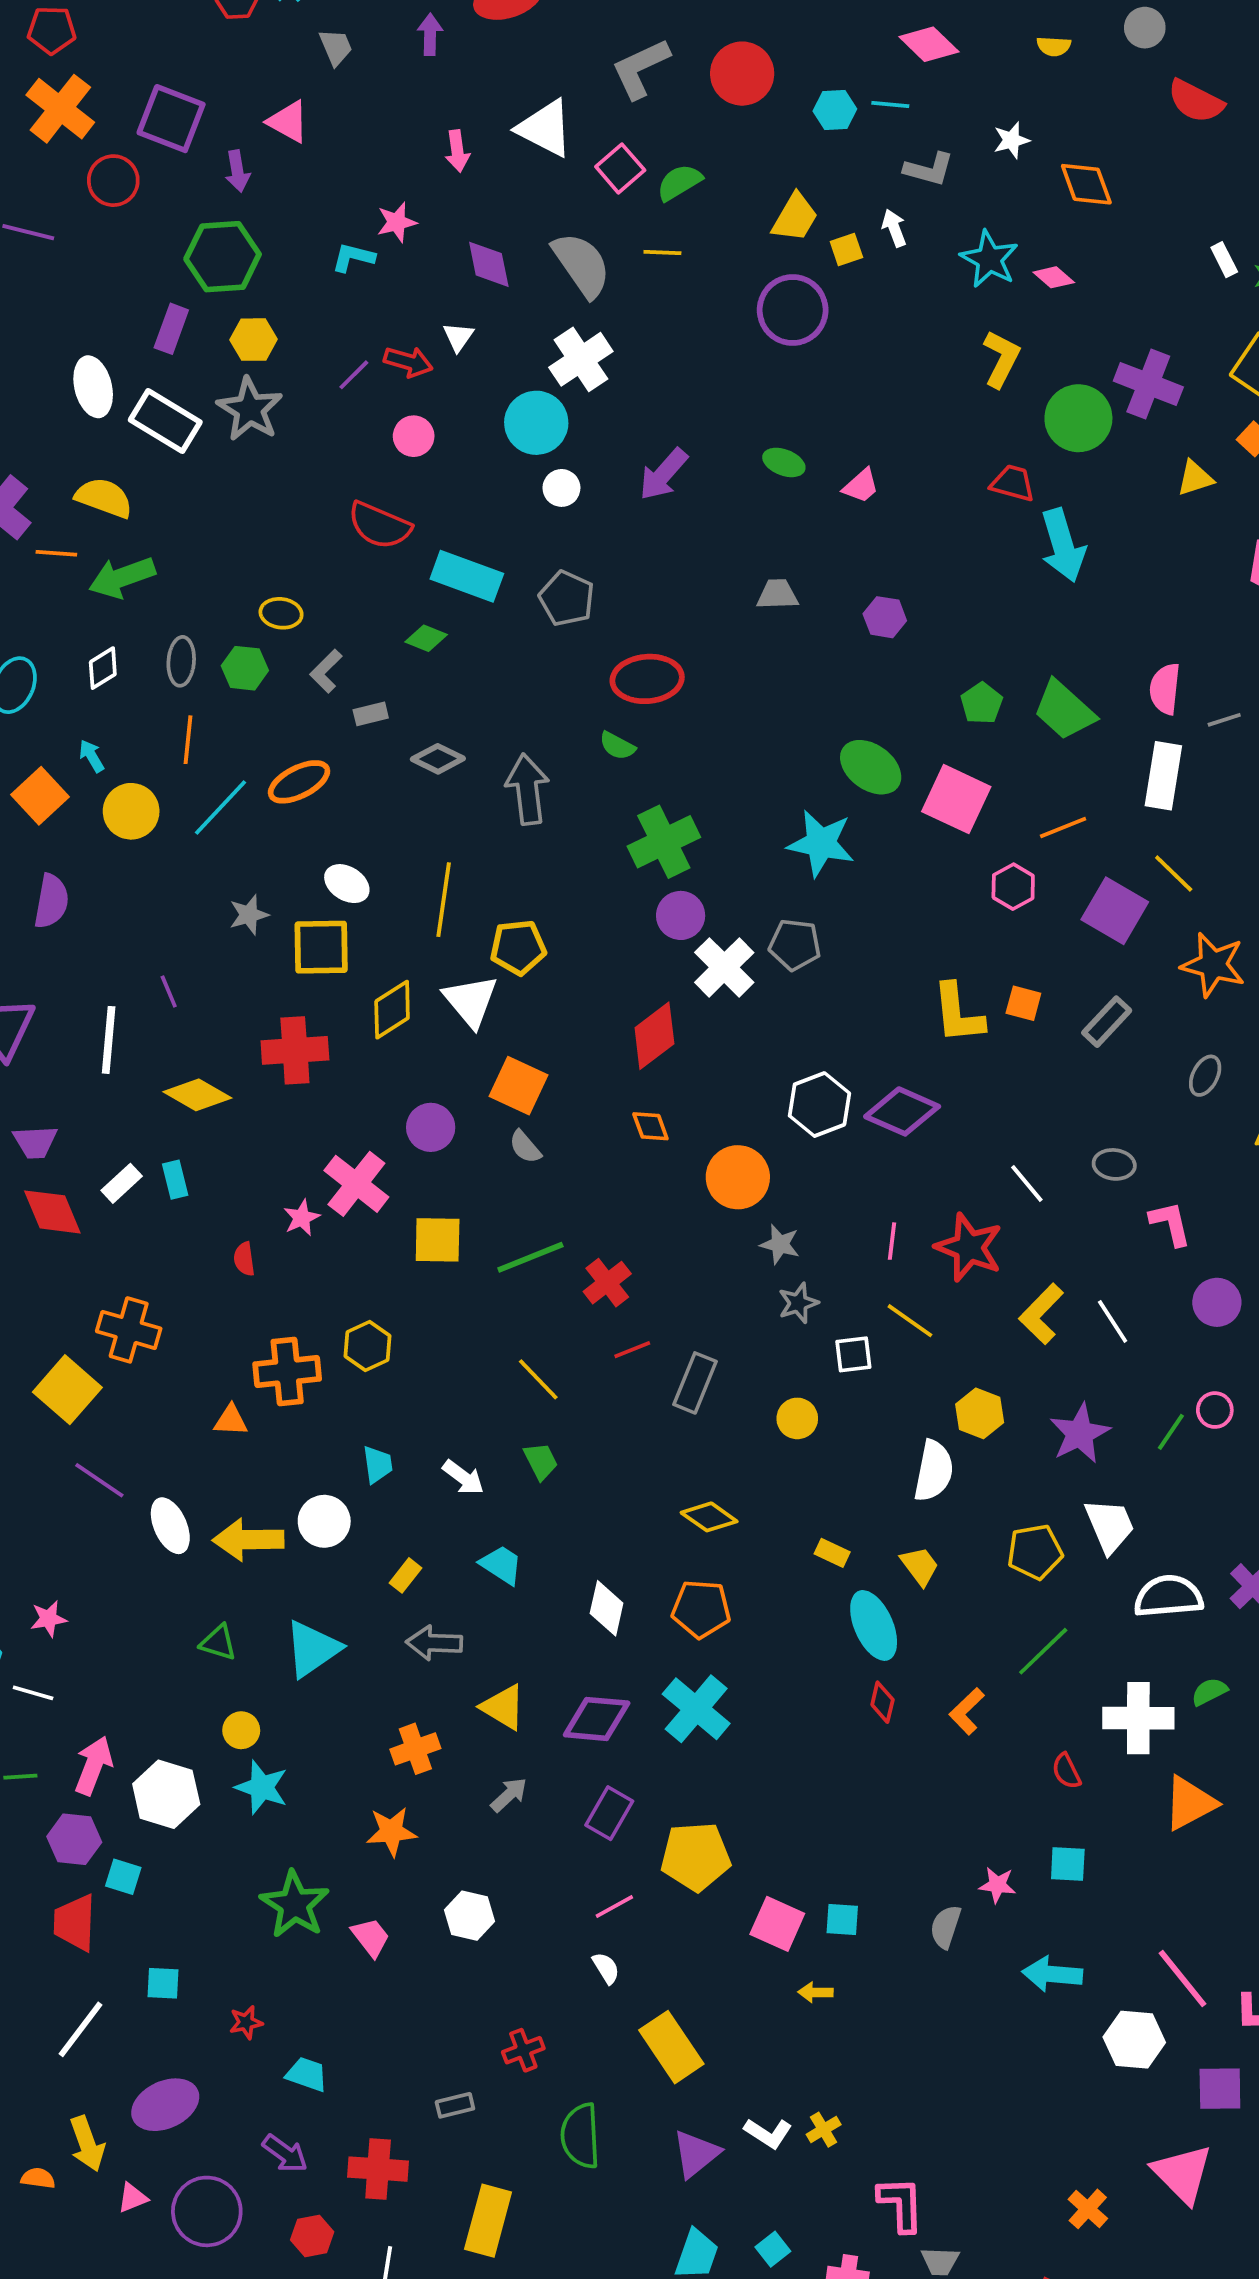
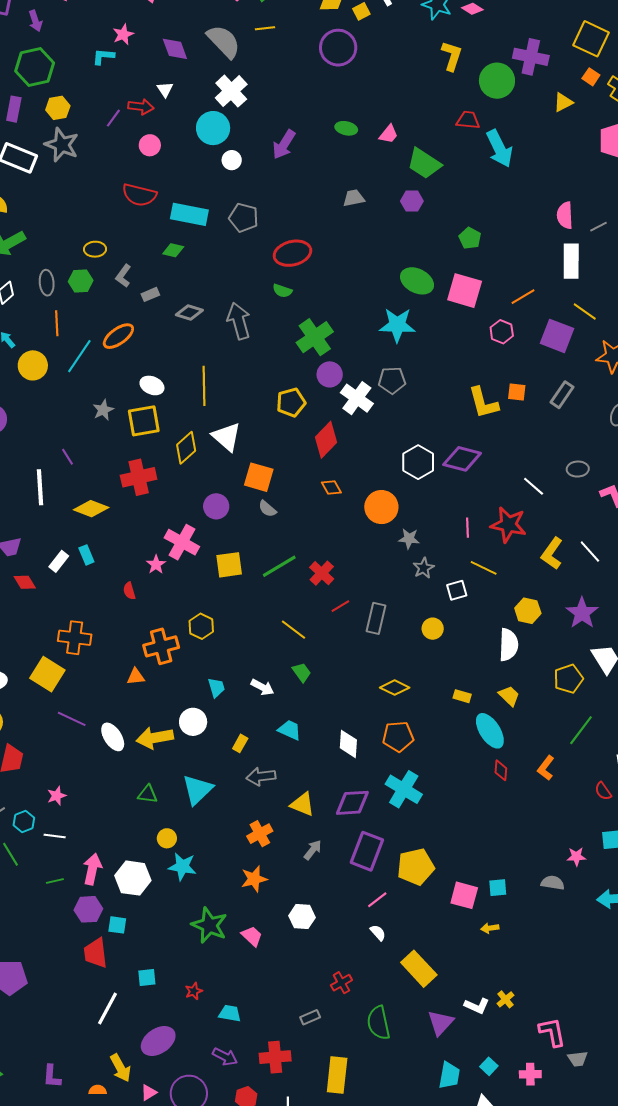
green trapezoid: (1064, 710) -> (424, 163), moved
yellow pentagon: (518, 947) -> (291, 402), moved
red diamond: (52, 1212) -> (25, 582), size x0.7
purple rectangle: (609, 1813) -> (367, 851), size x1.4
gray semicircle: (946, 1927) -> (553, 883), turned 90

